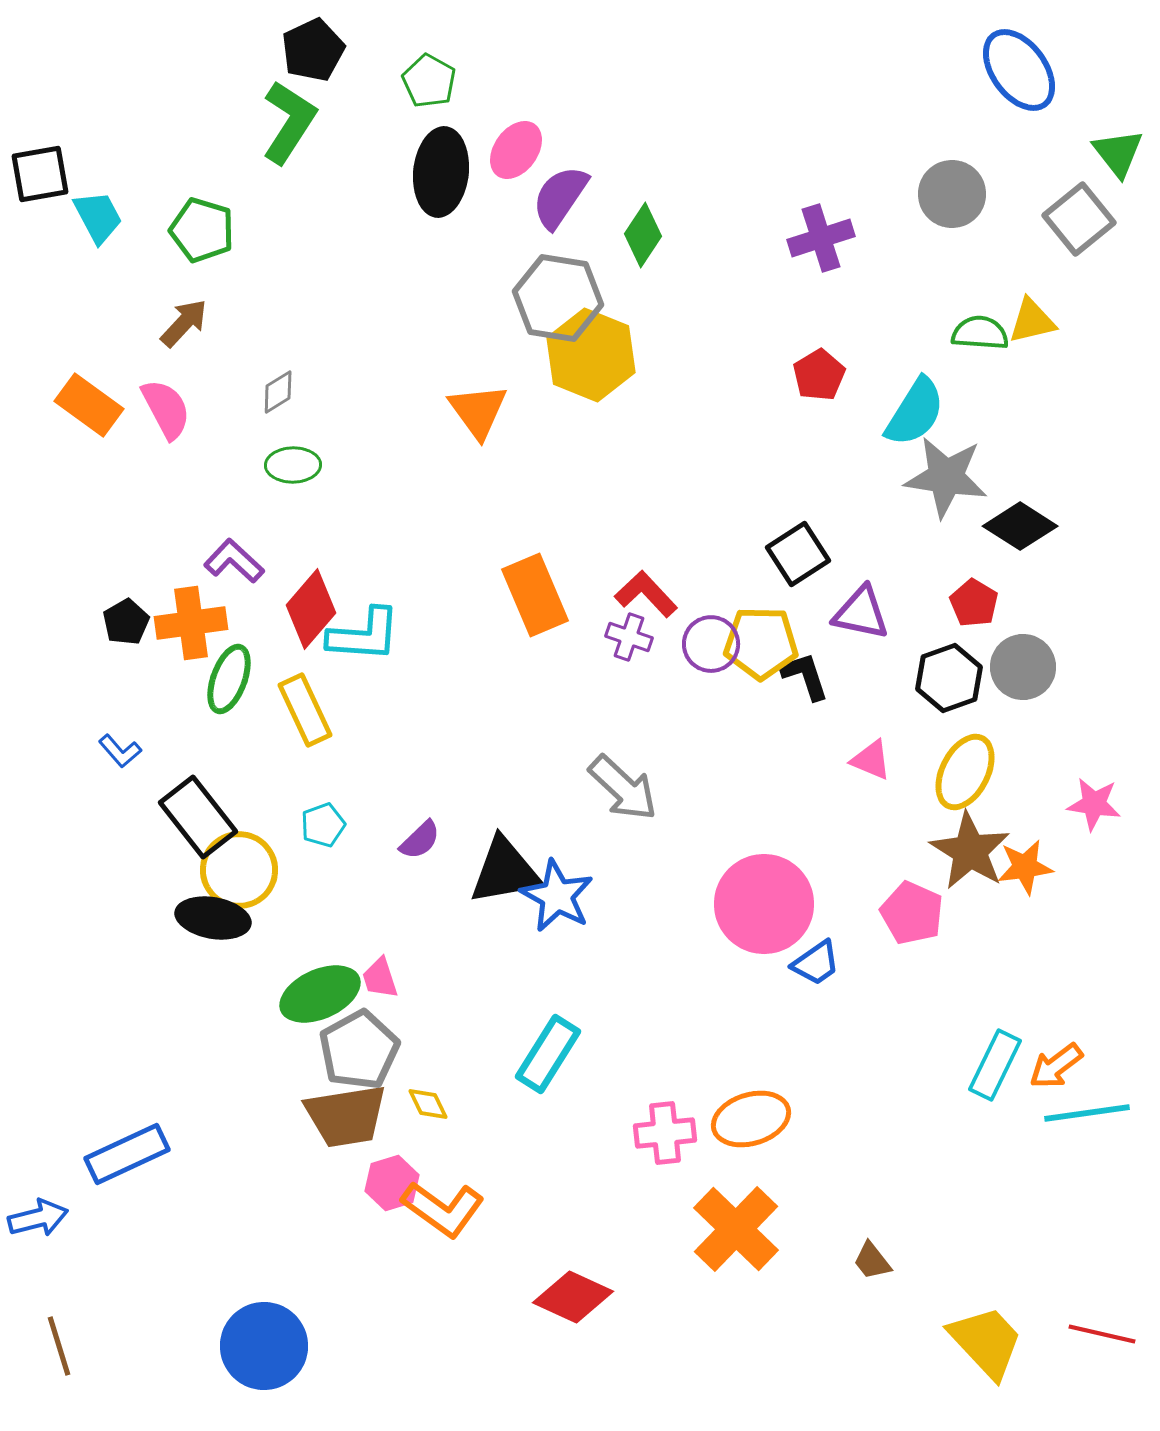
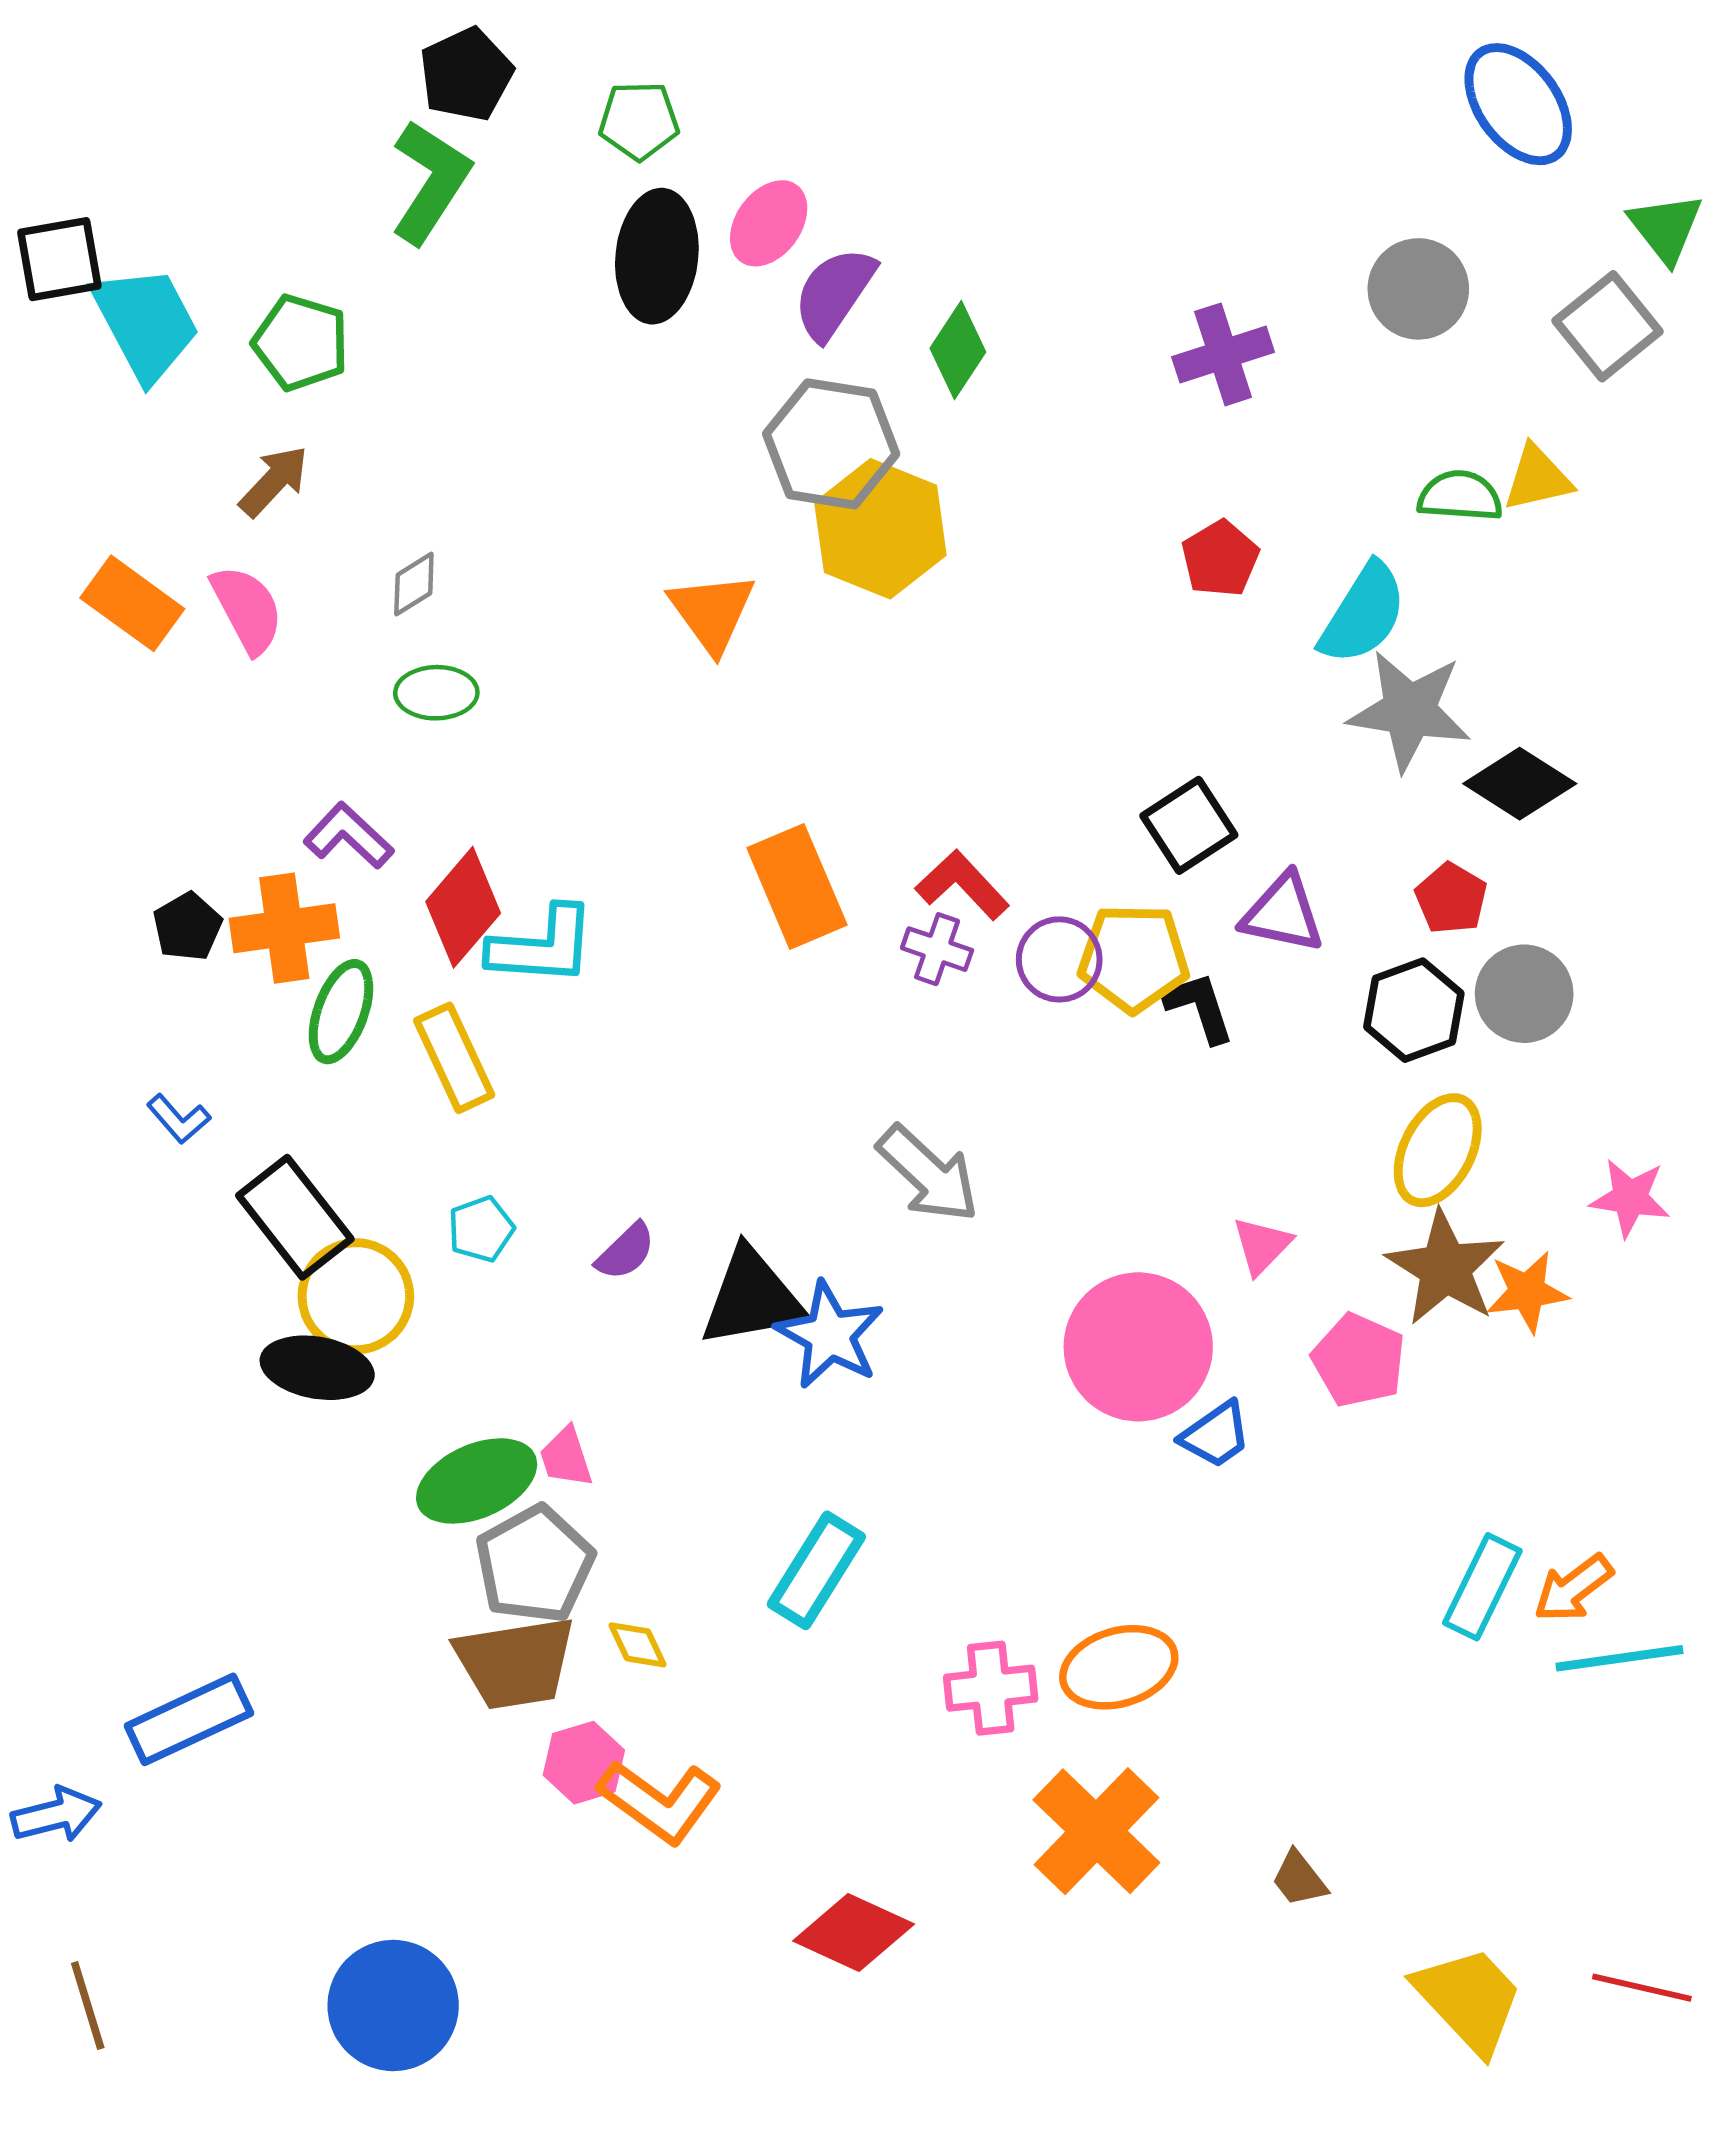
green pentagon: (429, 81) -> (639, 121), turned -30
cyan trapezoid: (98, 217) -> (146, 323), size x1.5
pink triangle: (871, 760) -> (1262, 1246), moved, turned 51

